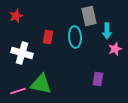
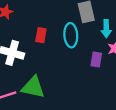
purple rectangle: (98, 79) -> (96, 60), moved

